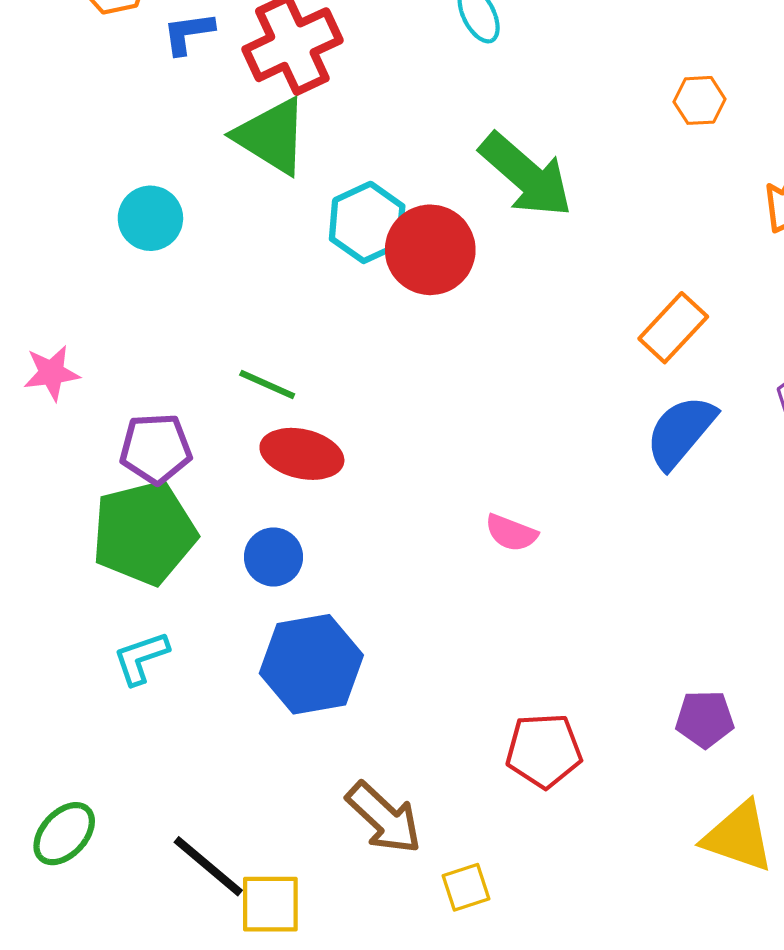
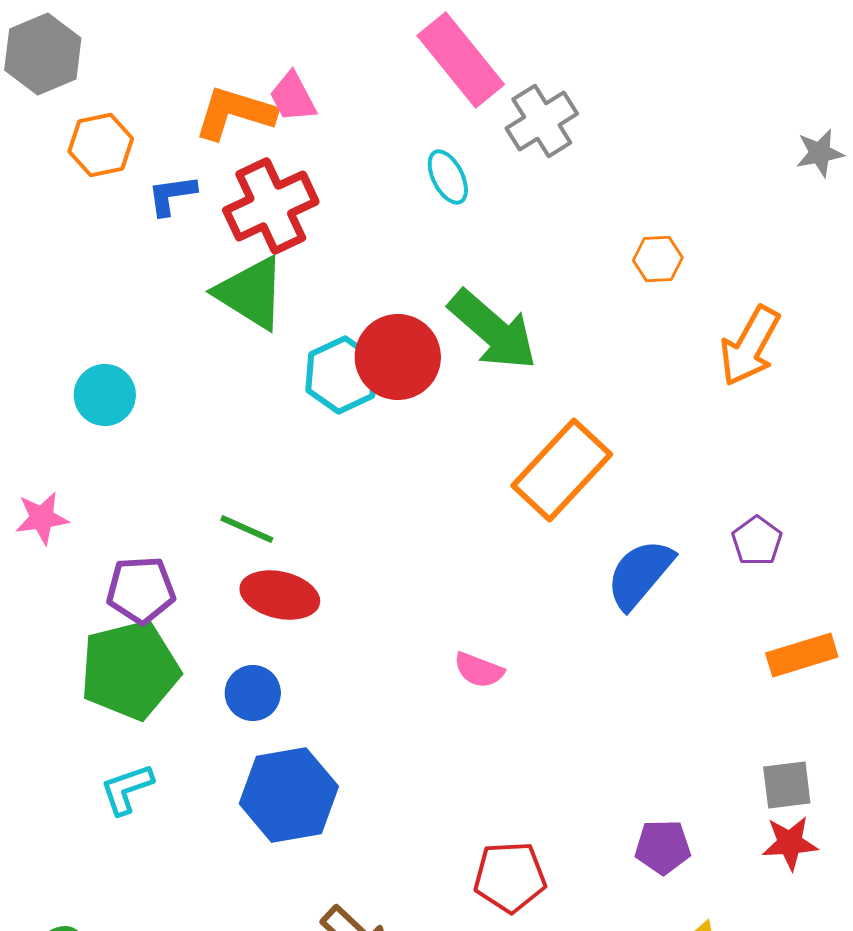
cyan circle: (150, 218) -> (105, 395), moved
red circle: (430, 250) -> (398, 357), moved
orange rectangle: (673, 328) -> (562, 470), moved, size x1.5

